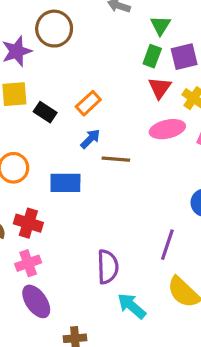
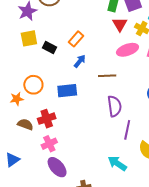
brown line: (116, 159) -> (107, 76), moved
red cross: (28, 223) -> (47, 119), turned -30
purple line: (167, 245) -> (127, 130), moved
purple semicircle: (108, 267) -> (114, 106), moved

